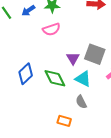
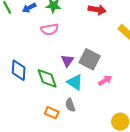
blue diamond: (26, 74) -> (19, 70), turned -50
orange rectangle: (64, 121) -> (52, 113), moved

